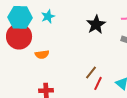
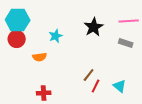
cyan star: (48, 16) -> (56, 36), moved
red circle: (19, 36) -> (17, 39), size x0.7

